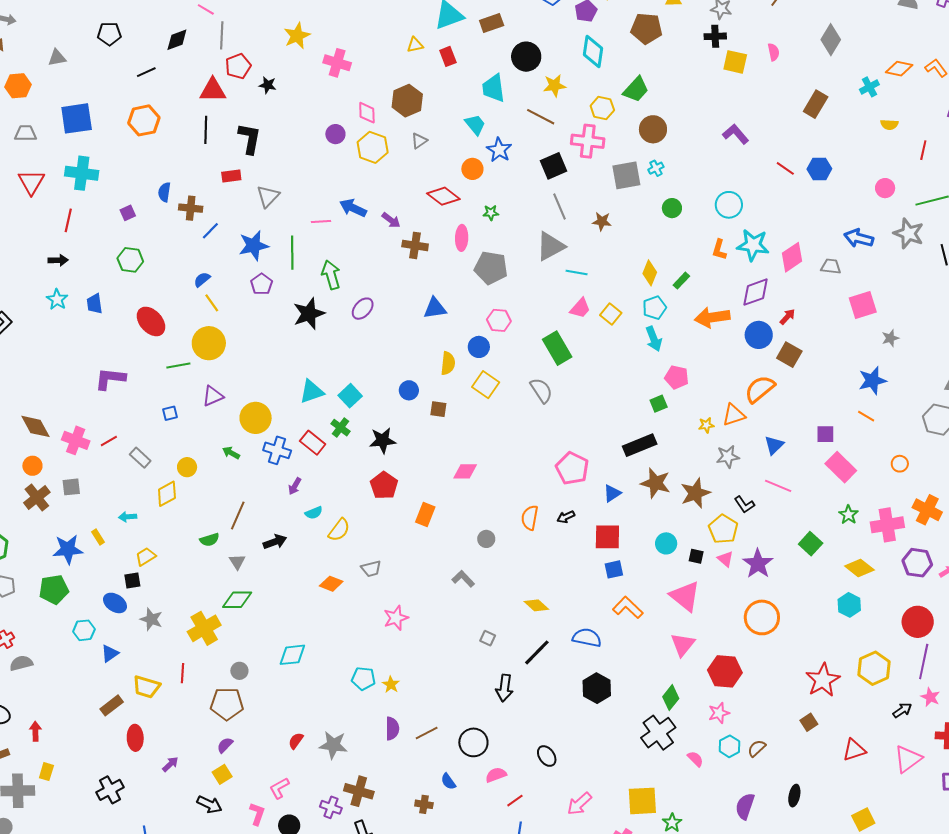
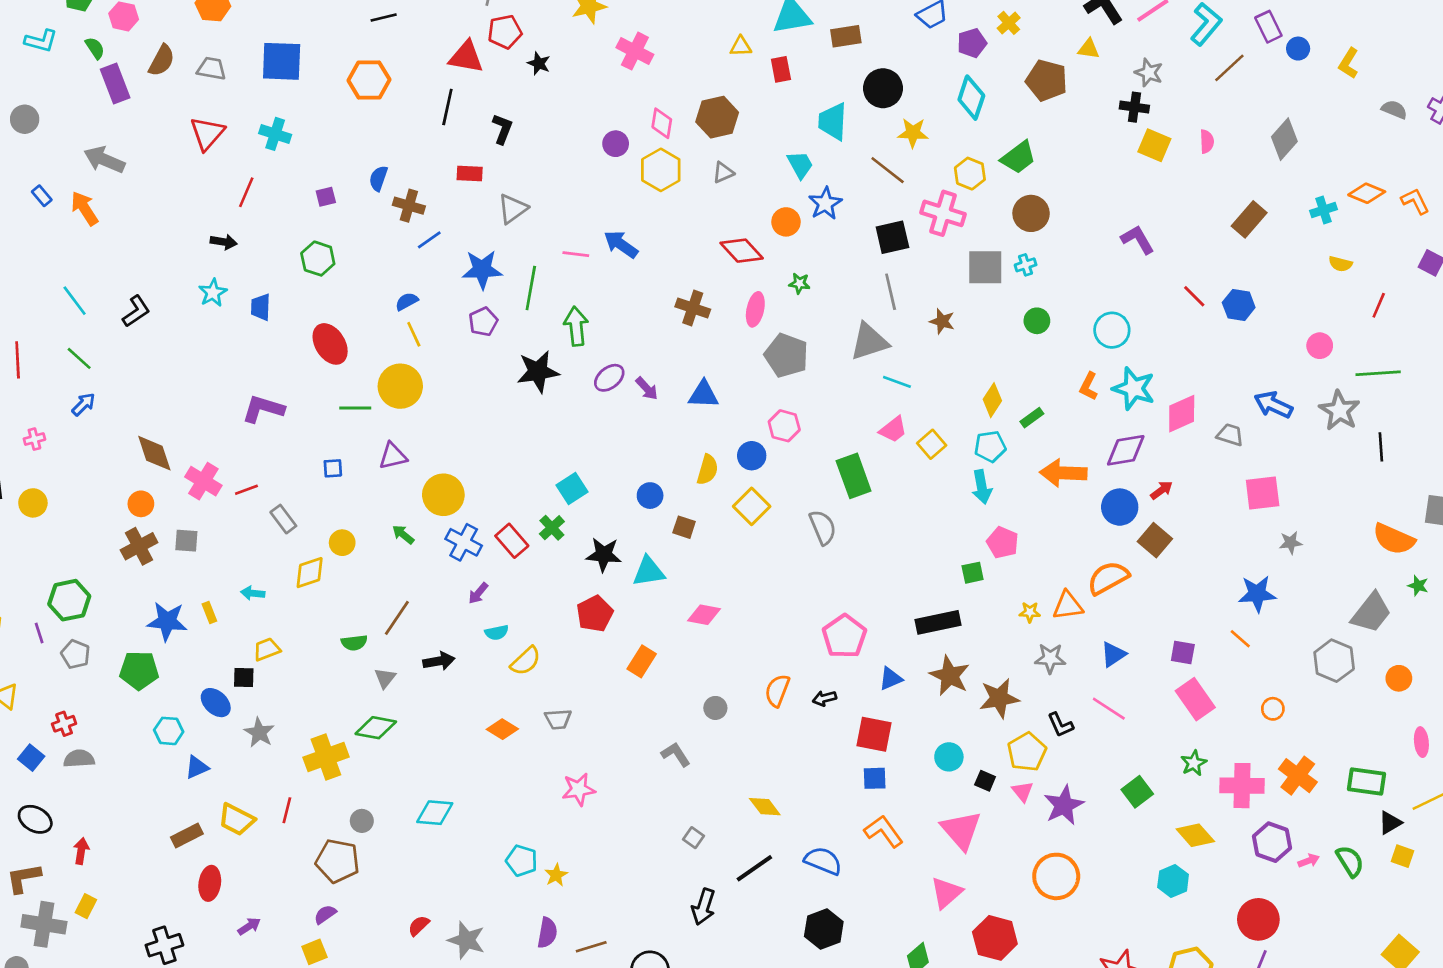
black L-shape: (250, 139) -> (502, 129), size x0.7
cyan cross: (82, 173) -> (275, 134), size x0.7
purple arrow: (391, 220) -> (647, 388), moved
cyan triangle: (312, 392) -> (649, 571), moved

